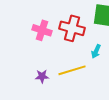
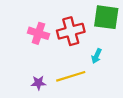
red cross: (72, 28) -> (71, 31), turned -30

